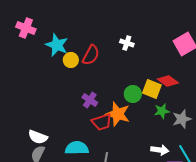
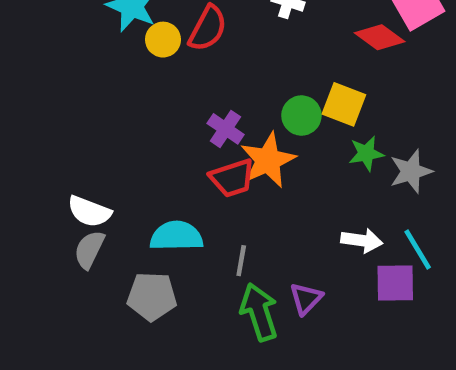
red diamond: (168, 81) -> (380, 37), moved
purple cross: (90, 100) -> (226, 129), moved
orange star: (118, 114) -> (268, 160), turned 30

